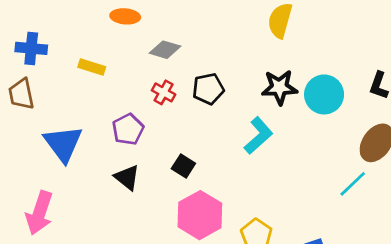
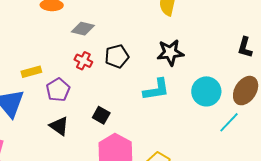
yellow rectangle: (92, 67) -> (31, 72), moved, turned -30
cyan circle: (324, 94) -> (206, 91), moved
cyan L-shape: (258, 136) -> (156, 90), turned 36

